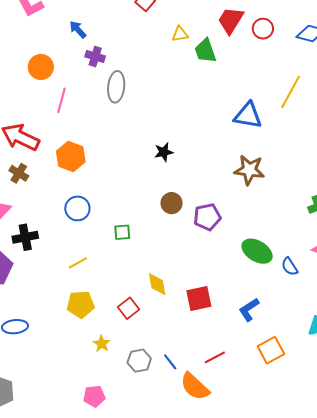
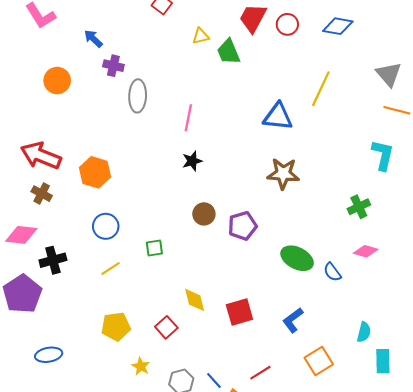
pink line: (62, 100) -> (188, 118), moved
yellow line: (78, 263) -> (111, 269), moved

